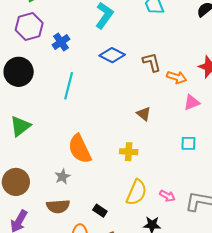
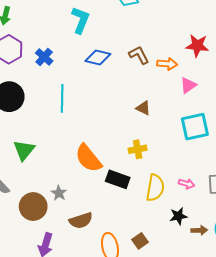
cyan square: (188, 143) -> (195, 127), size x1.8
gray star: (62, 177) -> (59, 193), moved
black rectangle: (100, 211) -> (118, 179), moved, size x1.6

